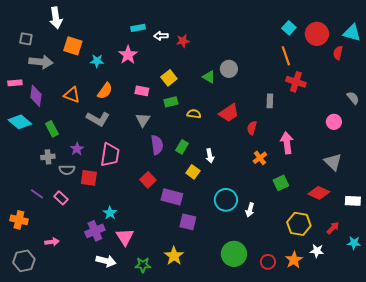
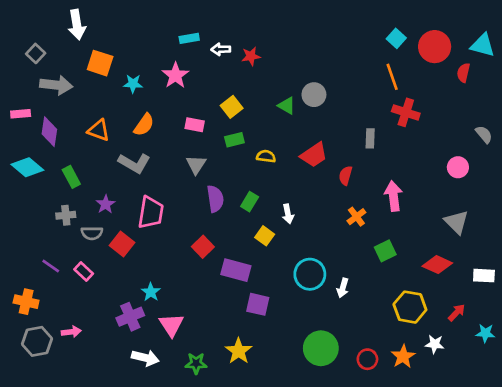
gray square: (26, 39) -> (36, 53), turned 32
red square: (89, 178) -> (122, 244), turned 30
gray hexagon: (24, 261) -> (37, 341), moved

